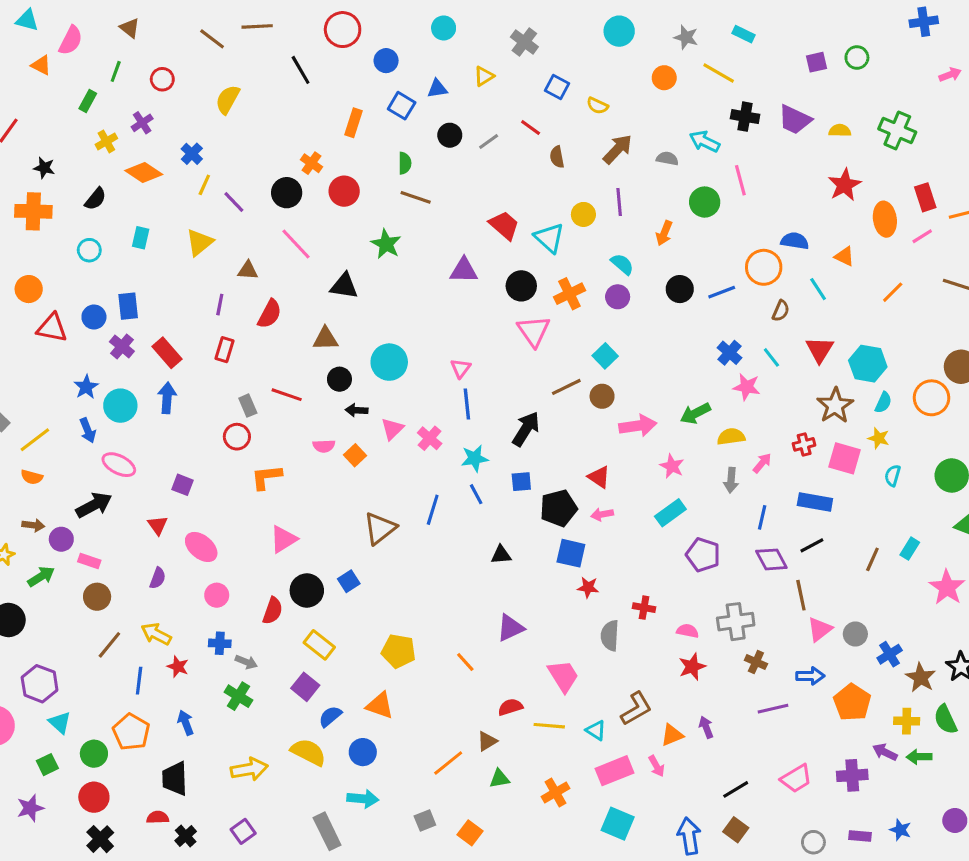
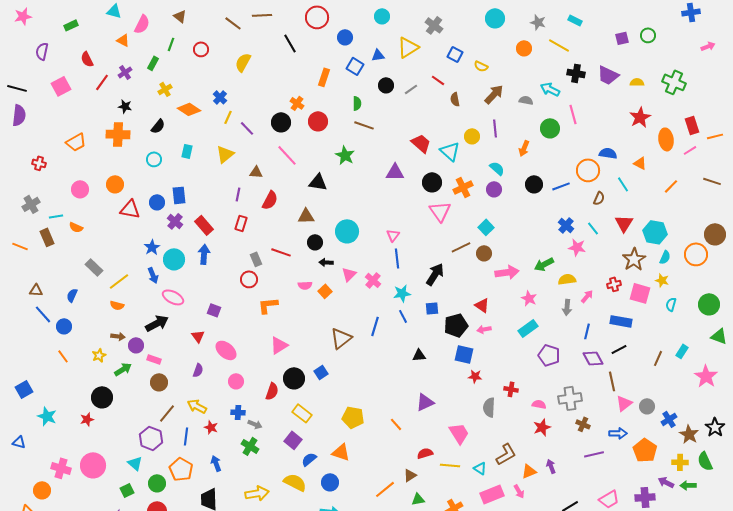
yellow triangle: (484, 76) -> (408, 47), size x1.6
purple cross: (142, 123) -> (125, 72), moved
purple hexagon: (40, 684) -> (151, 438), moved

